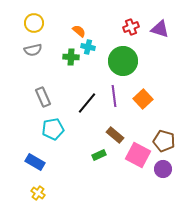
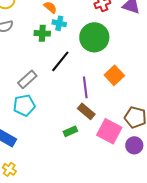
purple line: (114, 96) -> (85, 87), moved
gray rectangle: (43, 97) -> (27, 79), moved, turned 72
black line: (87, 103) -> (60, 61), moved

